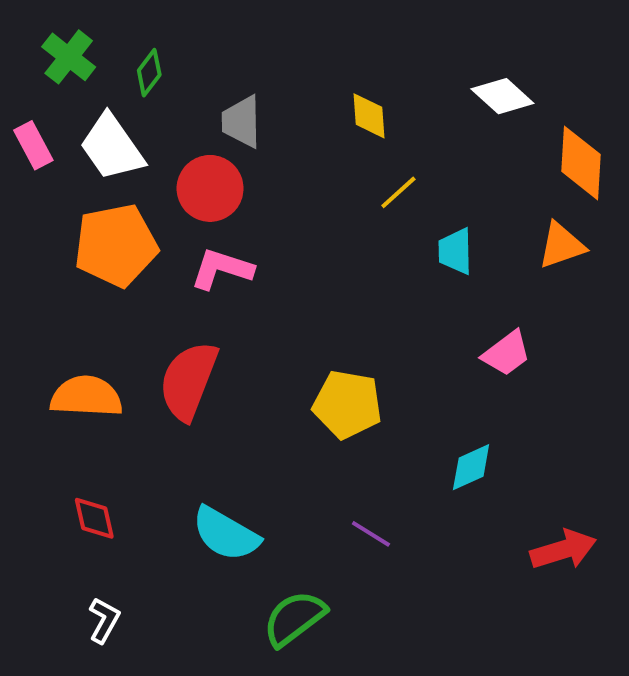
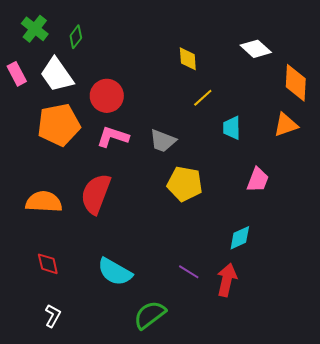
gray trapezoid: (241, 122) -> (163, 141), moved, turned -68
pink trapezoid: (506, 353) -> (258, 180), turned -32
yellow pentagon: (347, 404) -> (185, 184), moved
red arrow: (563, 550) -> (227, 280), moved, turned -60

